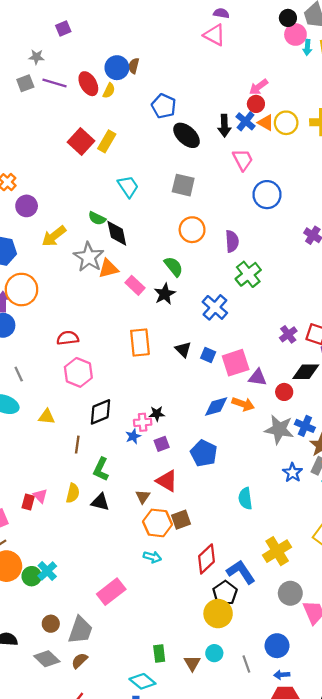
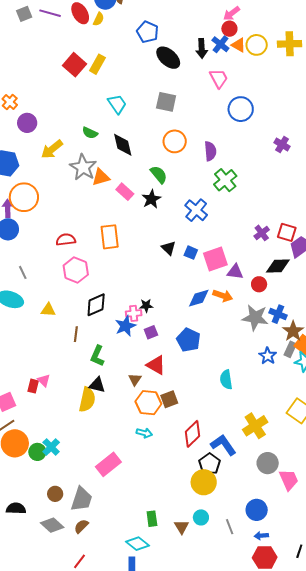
black diamond: (117, 233) -> (123, 145), moved
orange rectangle: (140, 342) -> (110, 237), moved
blue star: (133, 436) -> (125, 326), size x1.5
yellow semicircle: (73, 493) -> (87, 400), moved, size x1.4

